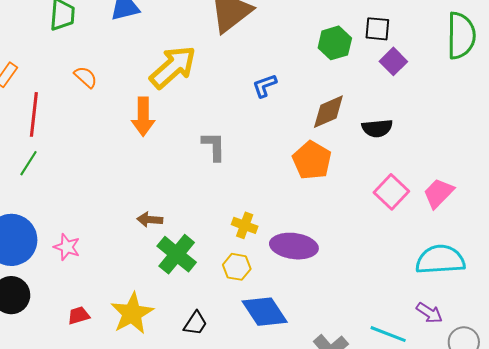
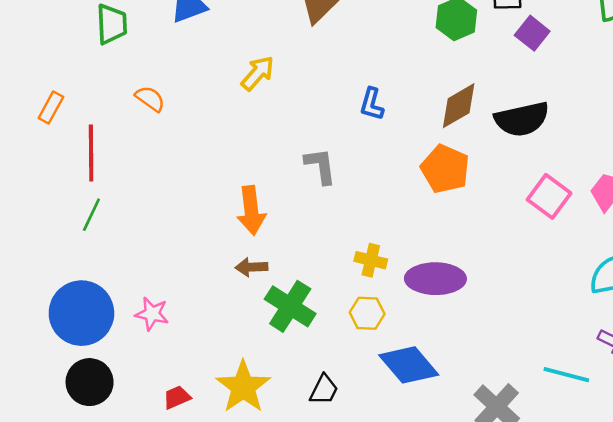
yellow arrow: (173, 67) -> (258, 73), size x0.6
blue L-shape: (265, 86) -> (372, 104), moved, turned -48
orange arrow: (143, 117) -> (251, 210), moved
black semicircle: (377, 128) -> (522, 119), size x1.4

